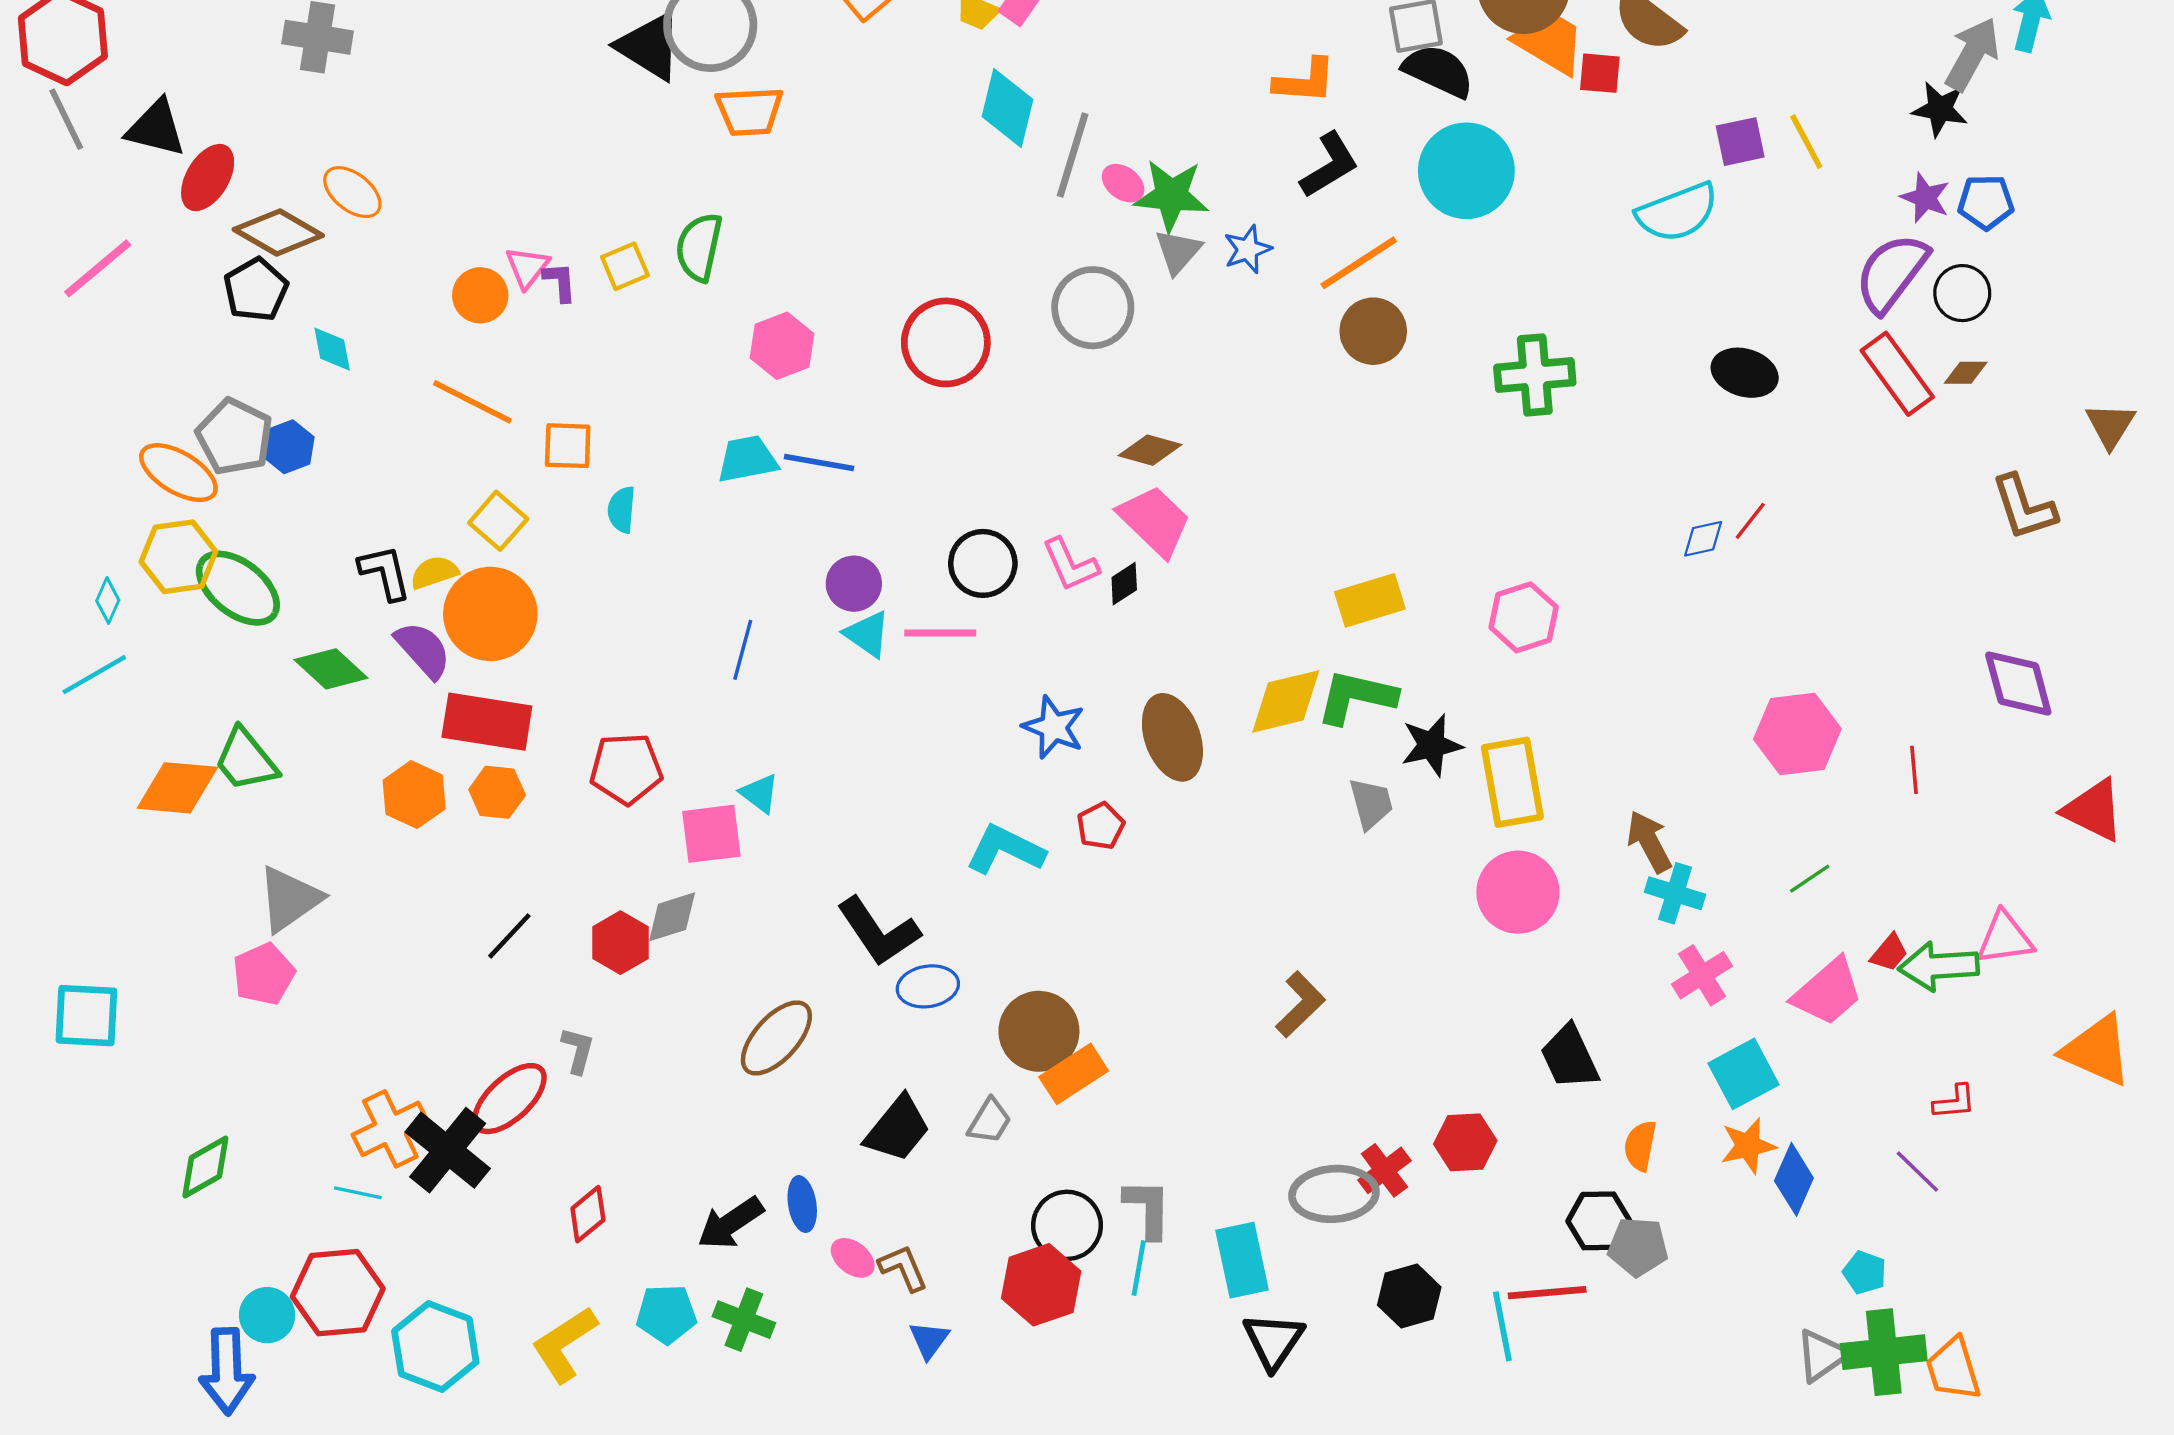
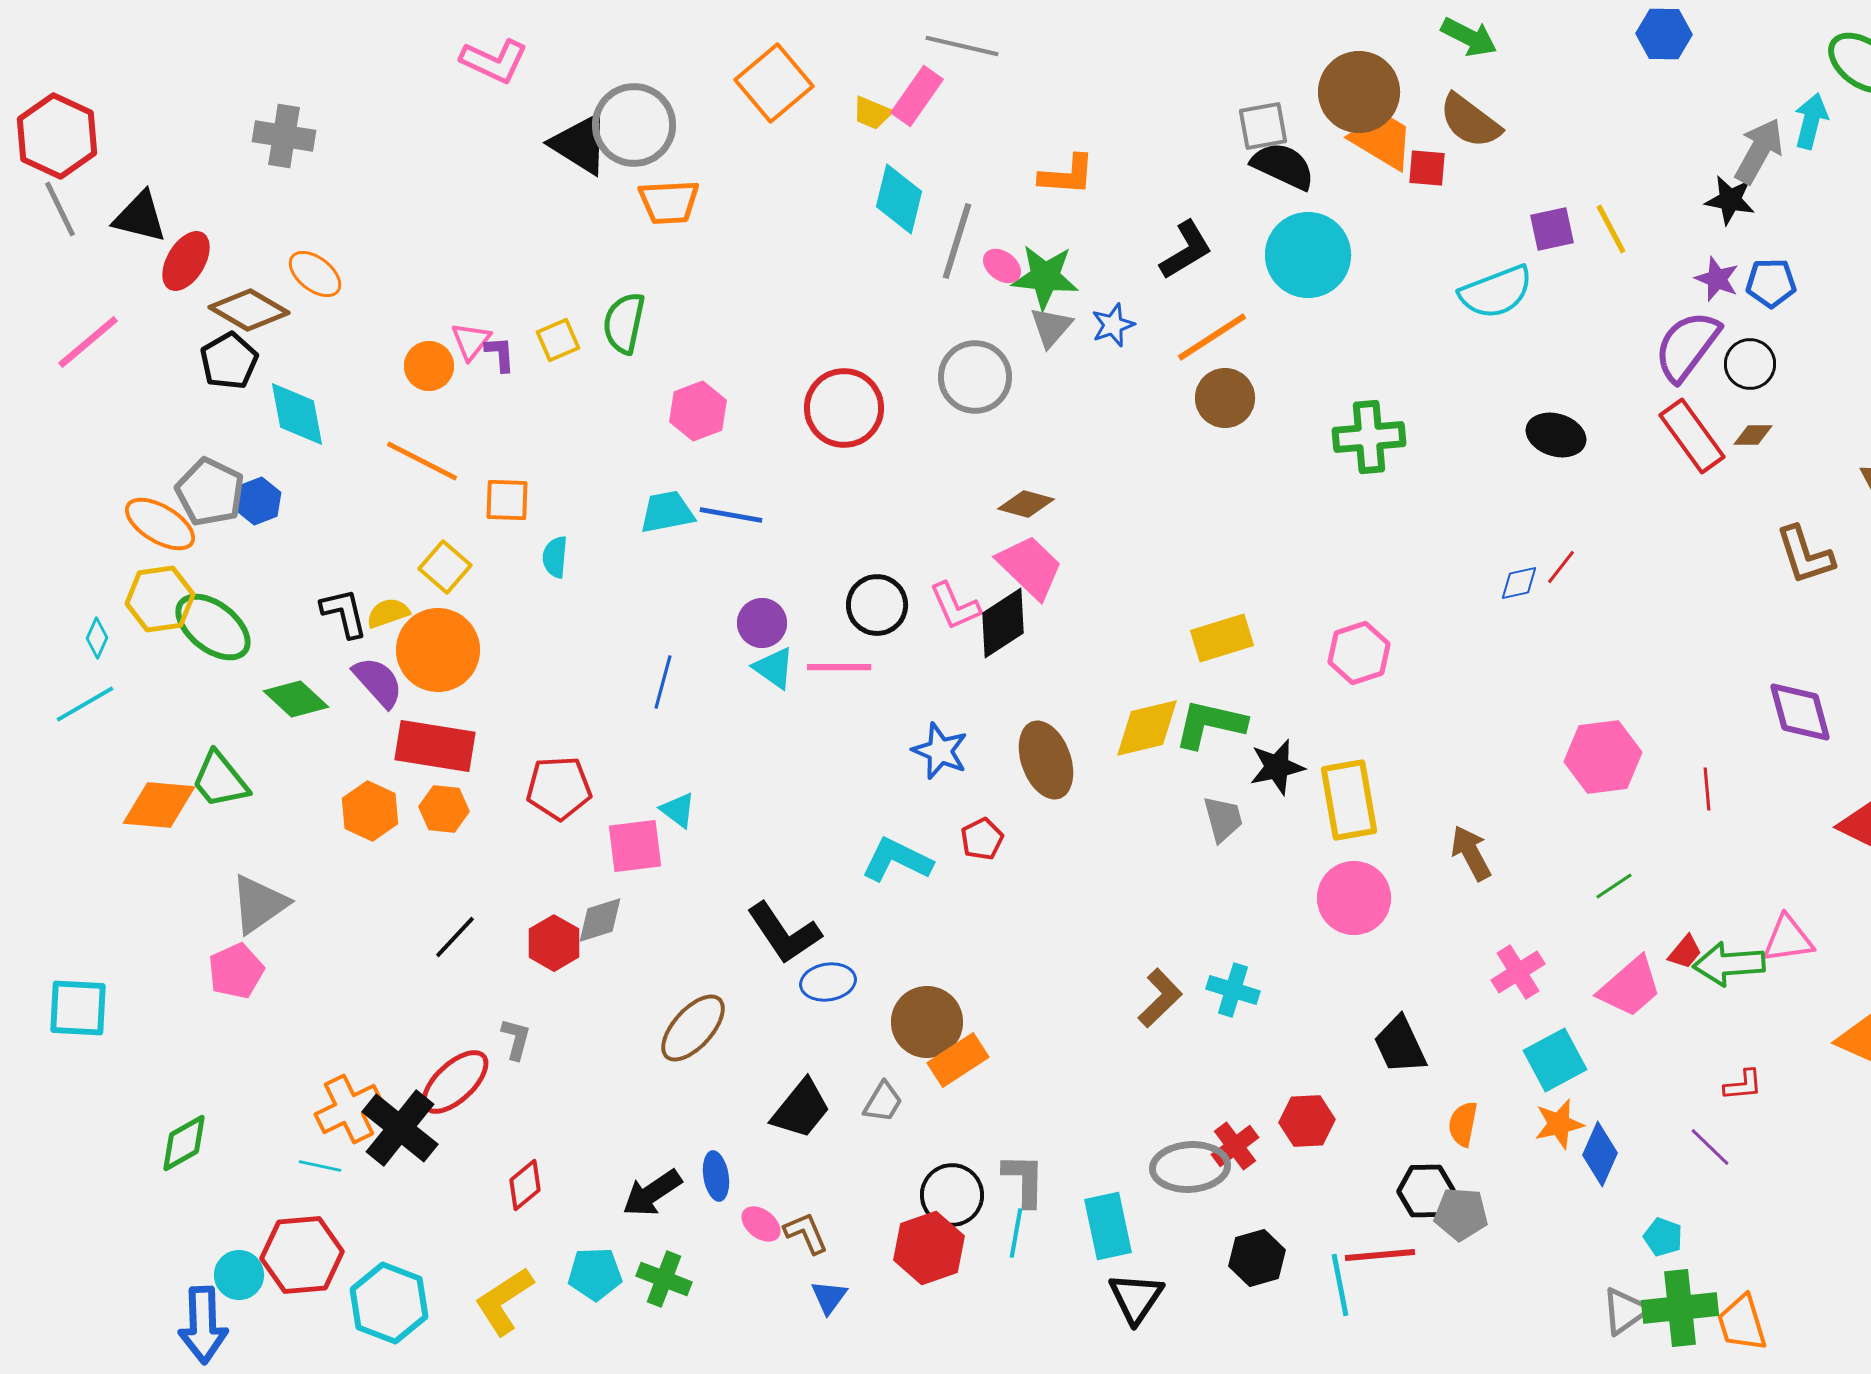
orange L-shape: (1305, 81) -> (1067, 175), moved
cyan diamond: (332, 349) -> (297, 414), size x1.6
black diamond: (1124, 584) -> (1003, 623), size x1.8
cyan cross: (1675, 893) -> (1233, 990), moved

